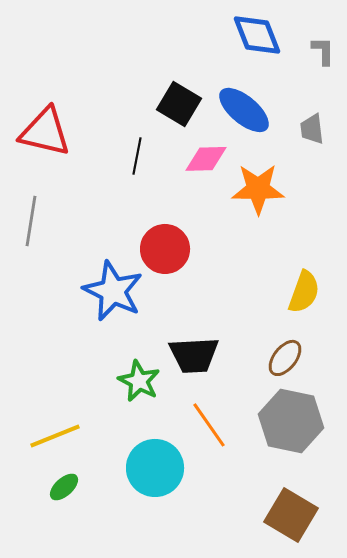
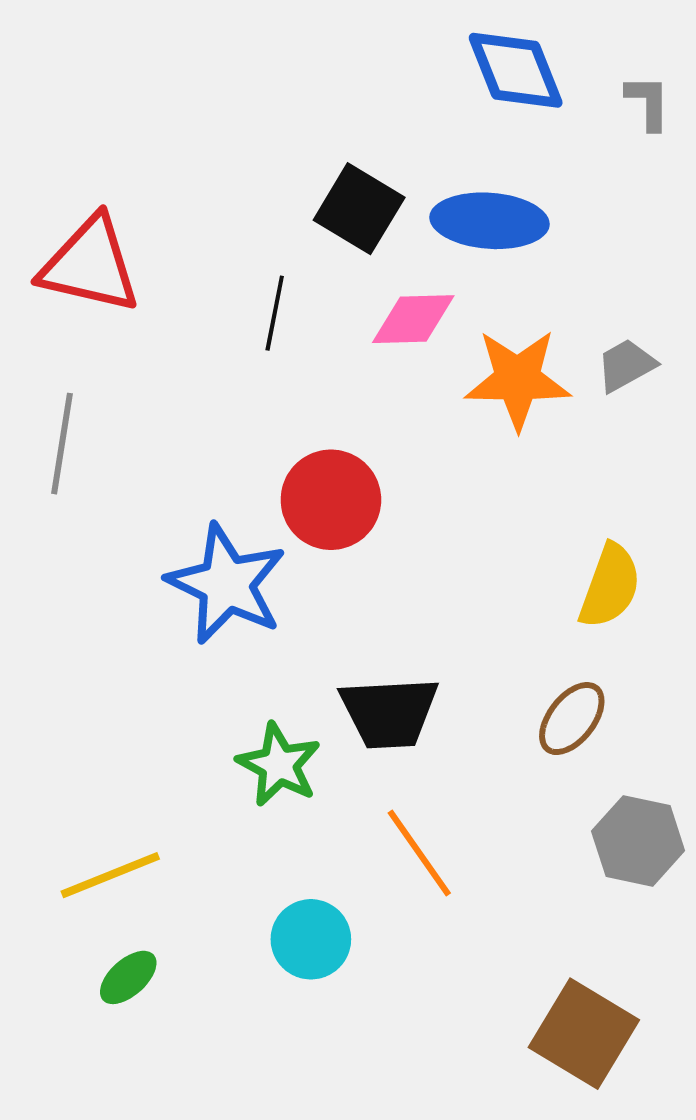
blue ellipse: (244, 110) -> (490, 221), turned -36
gray trapezoid: (312, 129) -> (626, 365), moved, turned 68
gray hexagon: (291, 421) -> (638, 841), moved, size x0.7
cyan circle: (155, 468) -> (311, 939), size x0.7

